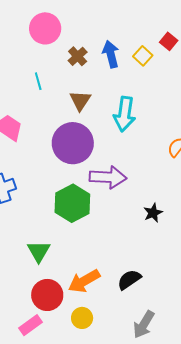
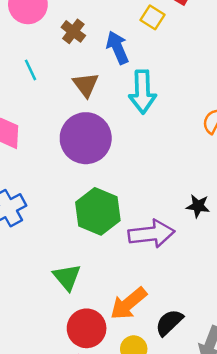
blue arrow: (111, 54) -> (117, 47), moved
purple arrow: (108, 177) -> (151, 234), moved
black star: (153, 213) -> (198, 206), turned -30
black semicircle: (129, 280) -> (169, 322), moved

